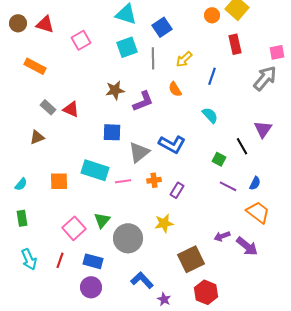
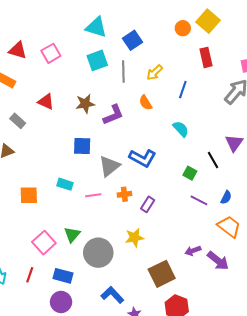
red triangle: (45, 24) -> (18, 50), moved
red triangle: (71, 109) -> (46, 102), moved
cyan rectangle: (95, 170) -> (65, 184), size x0.6

